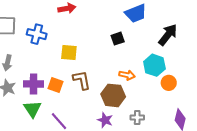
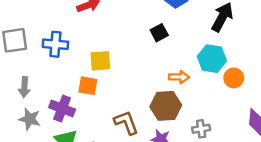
brown L-shape: (82, 80) -> (126, 123), moved
purple cross: (34, 84) -> (62, 108), turned 30
orange square: (56, 85) -> (88, 86), moved

